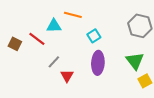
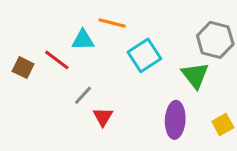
cyan square: (94, 36) -> (144, 55), size x1.5
green triangle: (135, 61) -> (195, 75), moved
purple ellipse: (98, 63) -> (175, 120), moved

